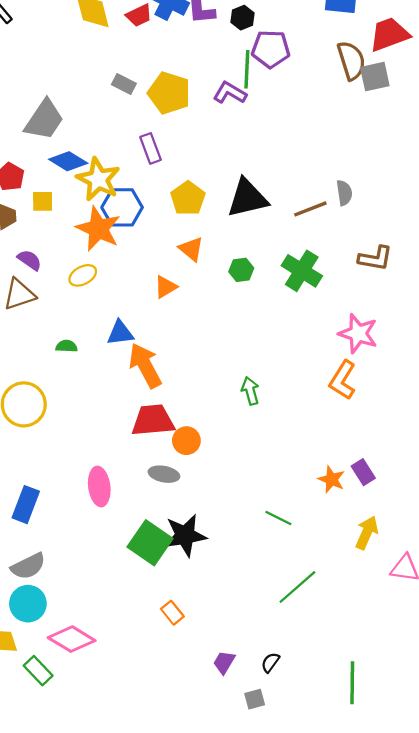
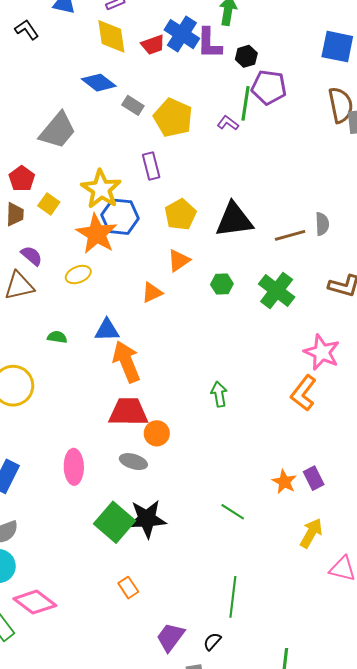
purple L-shape: (230, 93) -> (228, 123), size x0.7
blue diamond: (68, 161) -> (99, 83), moved
yellow square: (43, 201) -> (49, 204), turned 30
orange triangle: (191, 249) -> (179, 261), turned 40
green line: (297, 587) -> (233, 597), moved, turned -48
purple trapezoid: (224, 662) -> (170, 637), size x1.4

